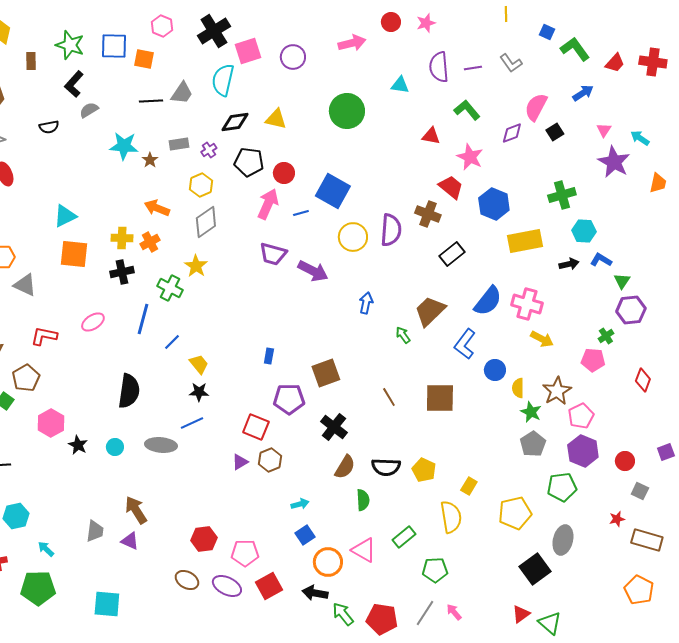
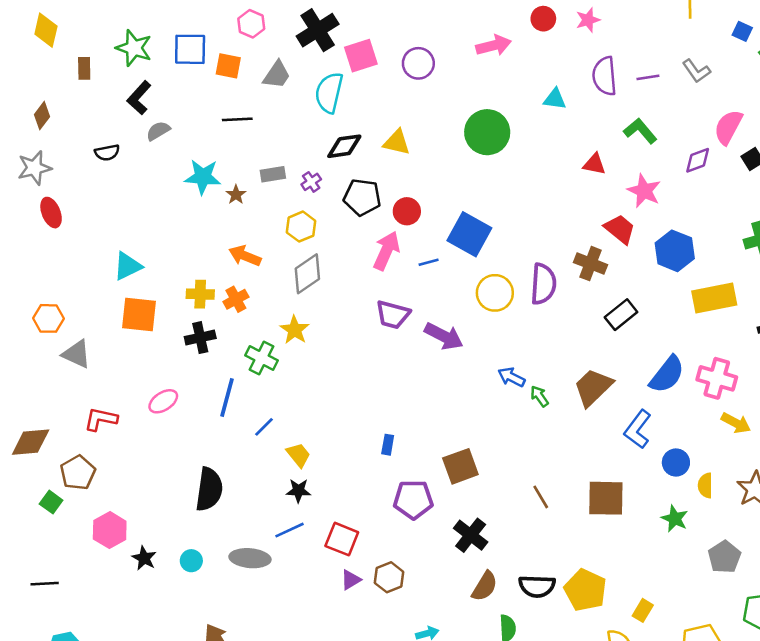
gray trapezoid: (182, 93) -> (277, 75), moved
blue arrow: (366, 303) -> (511, 377), turned -75
green arrow: (403, 335) -> (539, 396), moved
green star: (531, 412) -> (675, 519), moved
red square: (256, 427) -> (342, 539), moved
yellow pentagon: (424, 470) -> (585, 590), size x1.4

